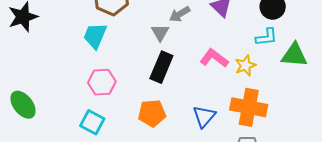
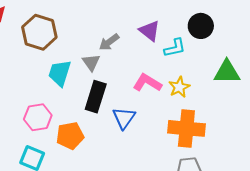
cyan trapezoid: (95, 36) -> (60, 73), moved
cyan L-shape: (266, 37) -> (175, 48), moved
orange pentagon: (152, 113) -> (70, 136), moved
blue triangle: (204, 116) -> (124, 118), moved

